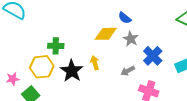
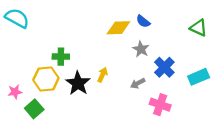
blue semicircle: (125, 18) -> (143, 21), moved
yellow diamond: (106, 34) -> (118, 28), moved
yellow arrow: (95, 63) -> (102, 75), turned 40

